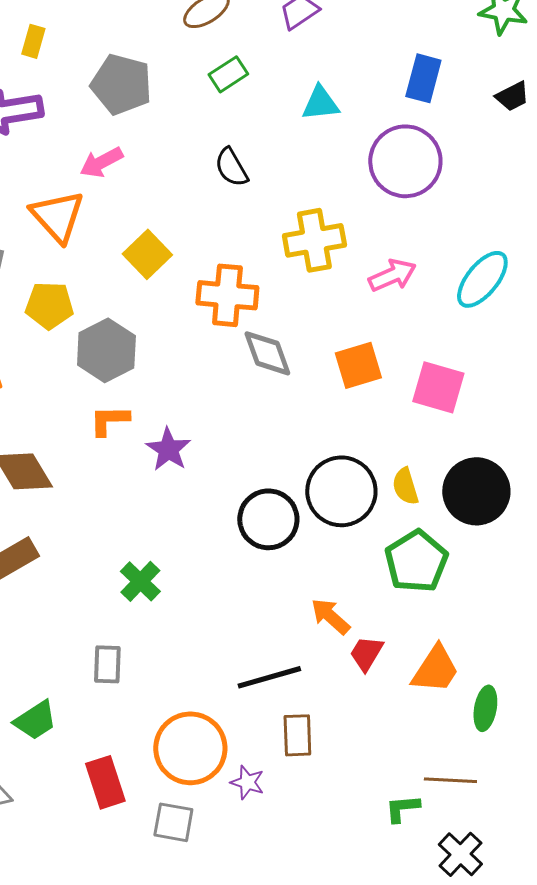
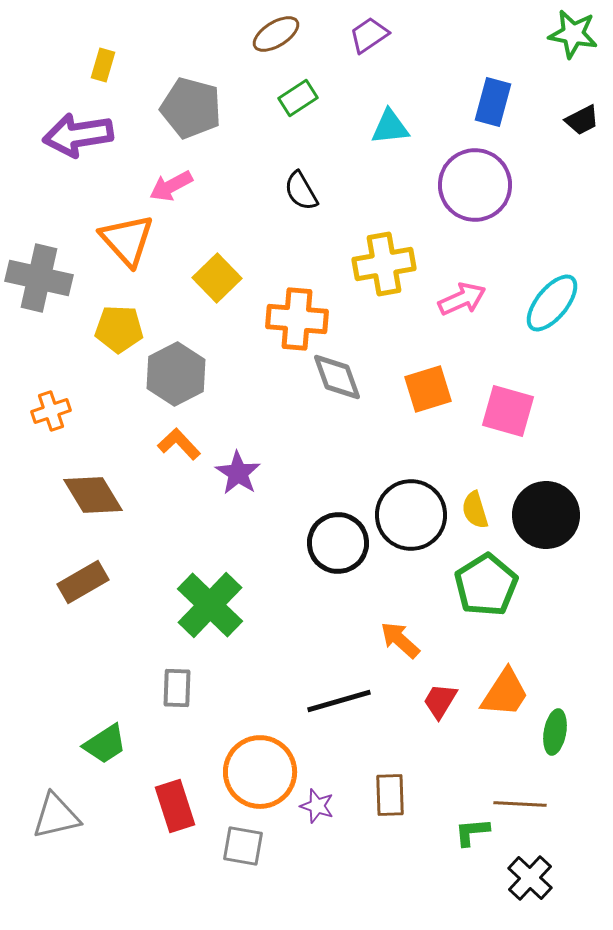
orange L-shape: (109, 420) -> (179, 444), turned 48
green cross: (140, 581) -> (210, 605), size x1.6
red trapezoid: (366, 653) -> (440, 701), moved
brown rectangle: (297, 735) -> (390, 795), moved

